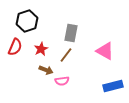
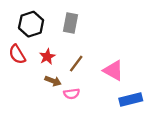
gray rectangle: (71, 33) -> (70, 23), moved
red semicircle: (15, 47) -> (17, 54), turned 126
pink triangle: (105, 51) -> (113, 71), moved

